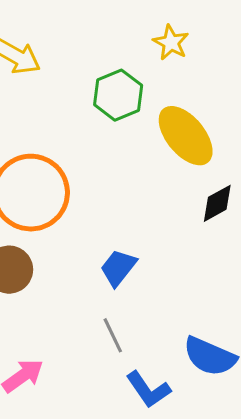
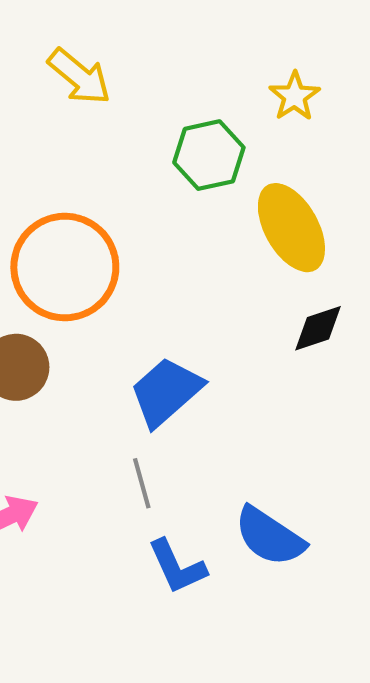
blue trapezoid: (118, 268) -> (166, 392), size x1.4

